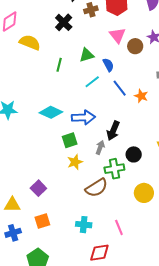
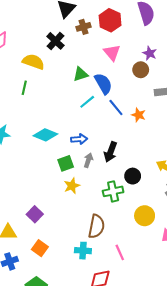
yellow semicircle: (30, 42) -> (33, 62), moved
brown circle: (135, 46) -> (141, 70), moved
green line: (59, 65) -> (24, 88), moved
blue semicircle: (108, 65) -> (103, 84), size x1.5
blue arrow: (83, 117) -> (79, 139), size x0.7
gray arrow: (100, 147) -> (88, 160), moved
brown semicircle: (97, 188) -> (96, 226), moved, turned -45
orange square: (42, 221) -> (40, 248), turned -35

